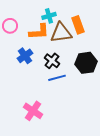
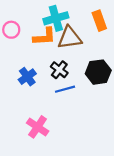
cyan cross: (49, 16) -> (56, 18), size x1.5
orange rectangle: (78, 25) -> (99, 21), moved
blue cross: (25, 56) -> (27, 77), moved

